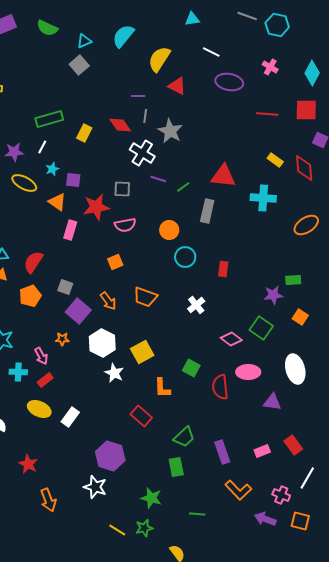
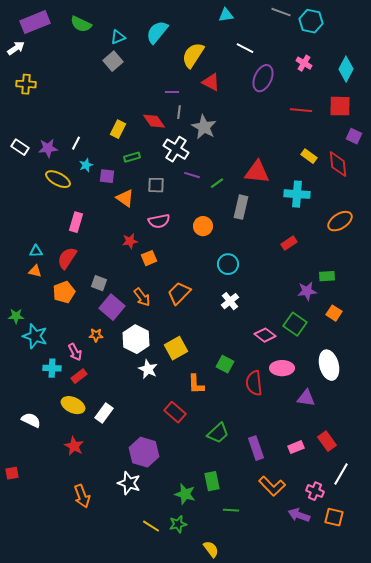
purple ellipse: (229, 82) -> (263, 78), turned -76
green rectangle: (49, 119) -> (132, 157), moved, size x0.6
orange triangle: (57, 202) -> (125, 198), moved
red star: (96, 207) -> (130, 241), moved, size x0.6
pink rectangle: (70, 230) -> (76, 222), moved
cyan circle: (185, 257) -> (228, 264), moved
red rectangle: (223, 269) -> (289, 243), moved, turned 49
orange trapezoid: (145, 297) -> (179, 293), turned 115
red star: (28, 464) -> (74, 446), moved
green rectangle: (176, 467) -> (212, 481), moved

